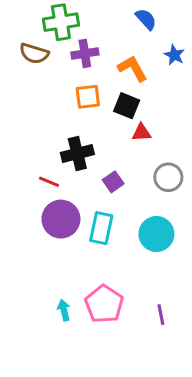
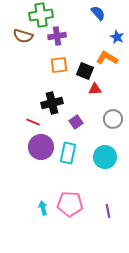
orange L-shape: (133, 68) -> (107, 58), moved, turned -30
pink pentagon: (104, 304) -> (70, 204), turned -30

